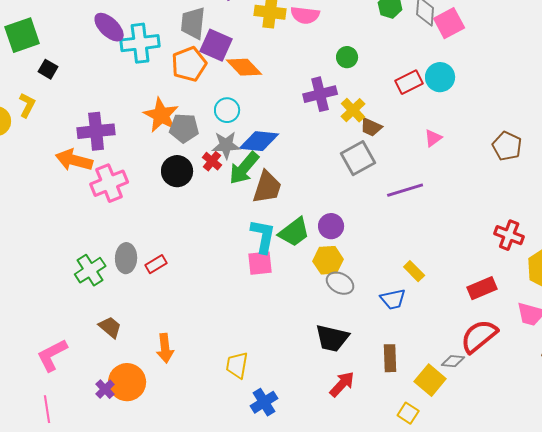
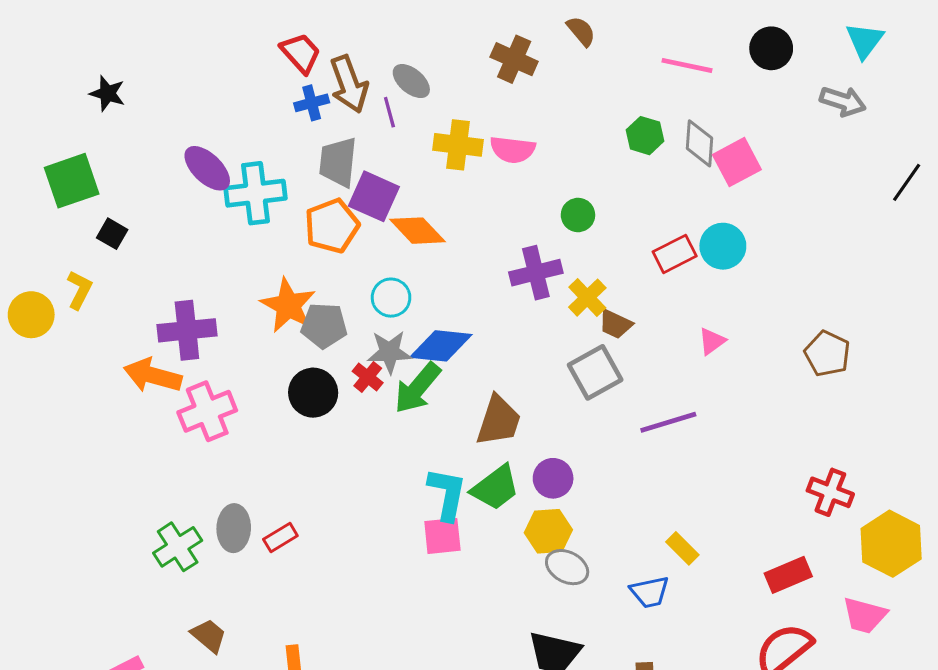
brown trapezoid: (267, 187) -> (499, 421), moved

